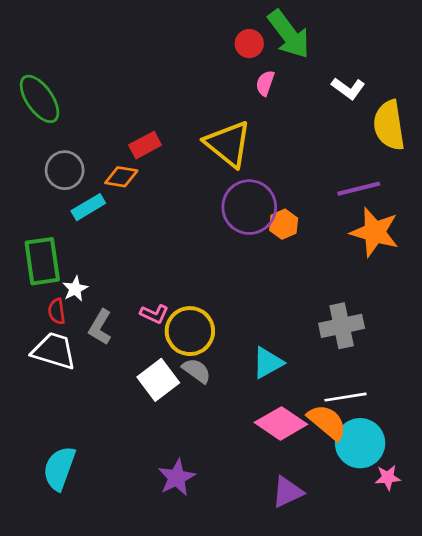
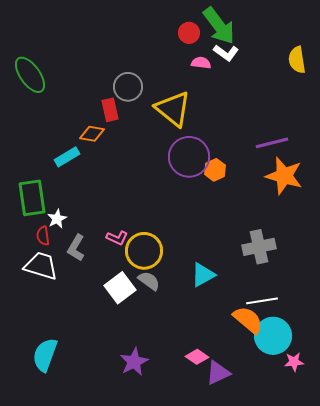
pink semicircle: (265, 83) -> (201, 63), turned 78
white L-shape: (348, 88) -> (226, 53), moved
yellow semicircle: (389, 125) -> (297, 60), moved, size x0.7
red rectangle: (145, 145) -> (110, 110), turned -75
gray circle: (65, 170) -> (128, 87), moved
pink diamond: (281, 423) -> (197, 357), moved, size x0.6

